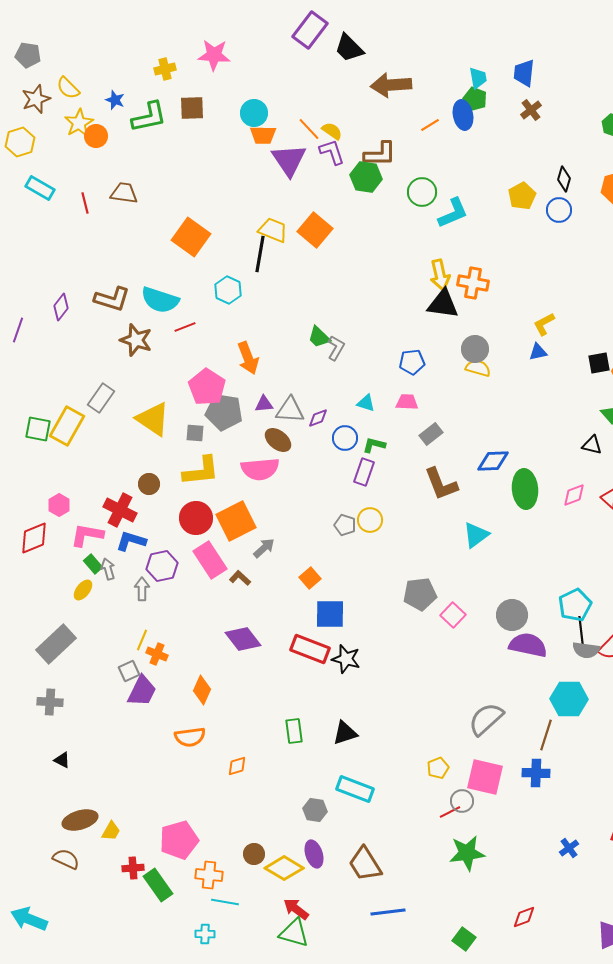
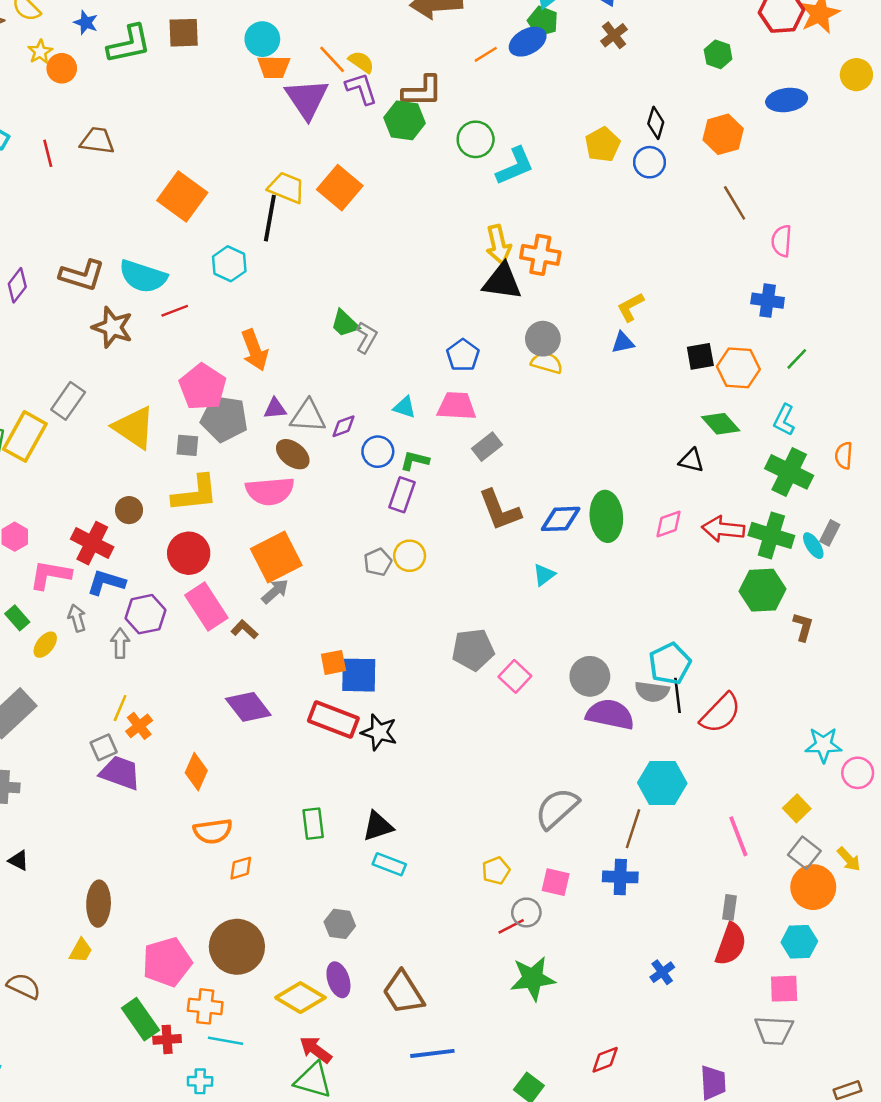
blue ellipse: (463, 115) -> (528, 42), turned 72
yellow star: (79, 123) -> (40, 52), size x0.7
blue pentagon: (412, 362) -> (463, 355), turned -30
pink trapezoid: (407, 402) -> (457, 406), size x1.4
blue diamond: (493, 461) -> (561, 519), moved
orange square: (236, 521) -> (276, 557), moved
gray pentagon: (345, 525) -> (378, 562), turned 30
cyan triangle: (476, 535) -> (544, 575), size x0.7
green rectangle: (93, 564) -> (17, 618), moved
orange square: (310, 578) -> (333, 662), moved, turned 30
gray semicircle: (586, 650) -> (652, 692), moved
orange cross: (157, 654) -> (139, 726), turned 30
purple trapezoid: (142, 691) -> (120, 773), turned -96
orange semicircle: (190, 737) -> (213, 831), moved
pink square: (485, 777) -> (556, 882), size x0.6
cyan rectangle: (355, 789) -> (389, 864), moved, size x0.7
brown ellipse: (80, 820) -> (99, 904), moved, turned -72
brown circle: (254, 854) -> (237, 947), moved, size x2.0
red cross: (133, 868) -> (167, 1039), moved

